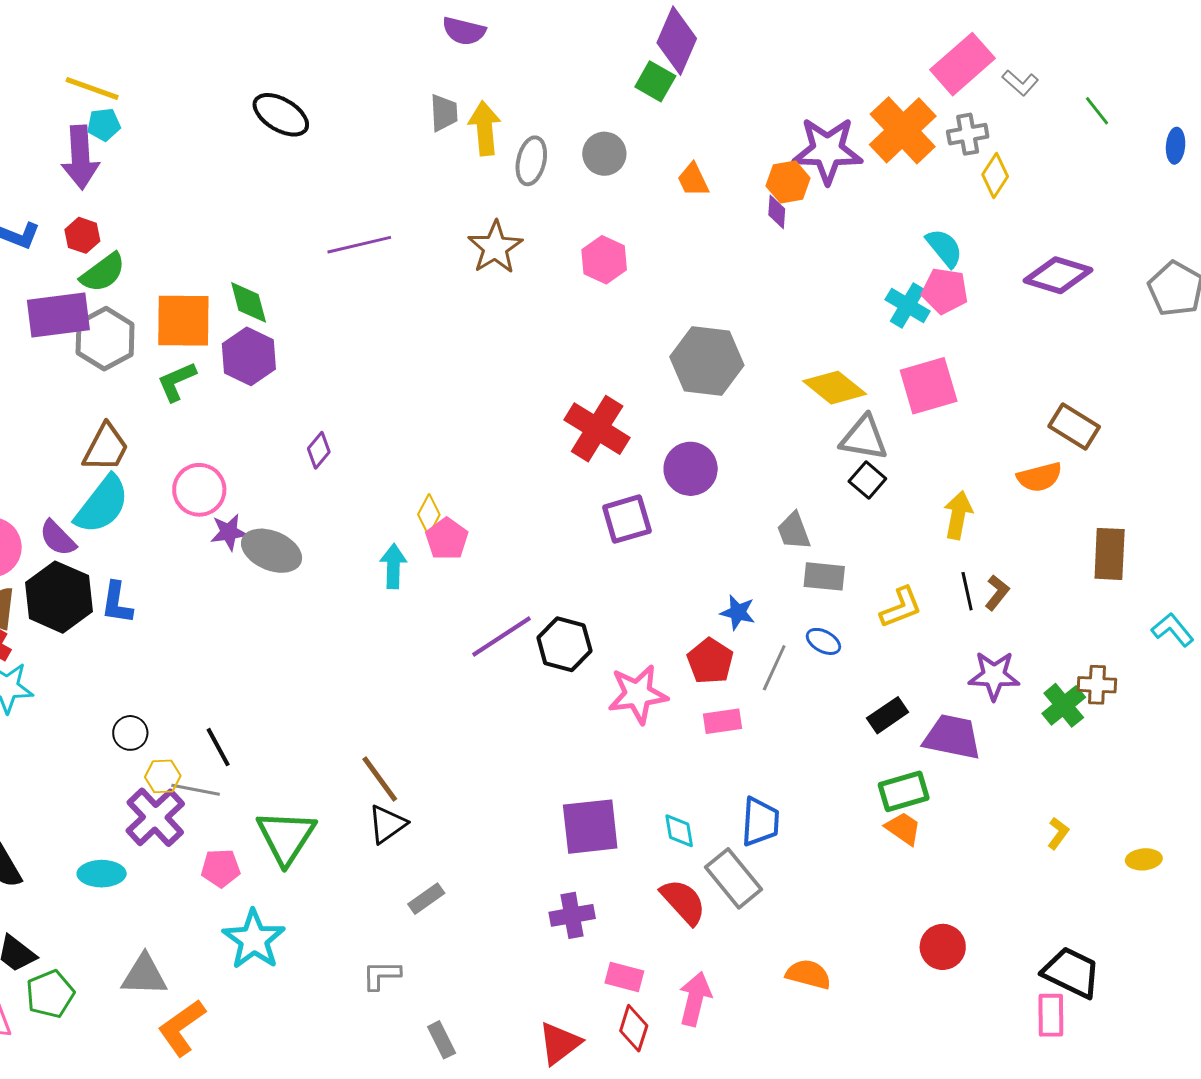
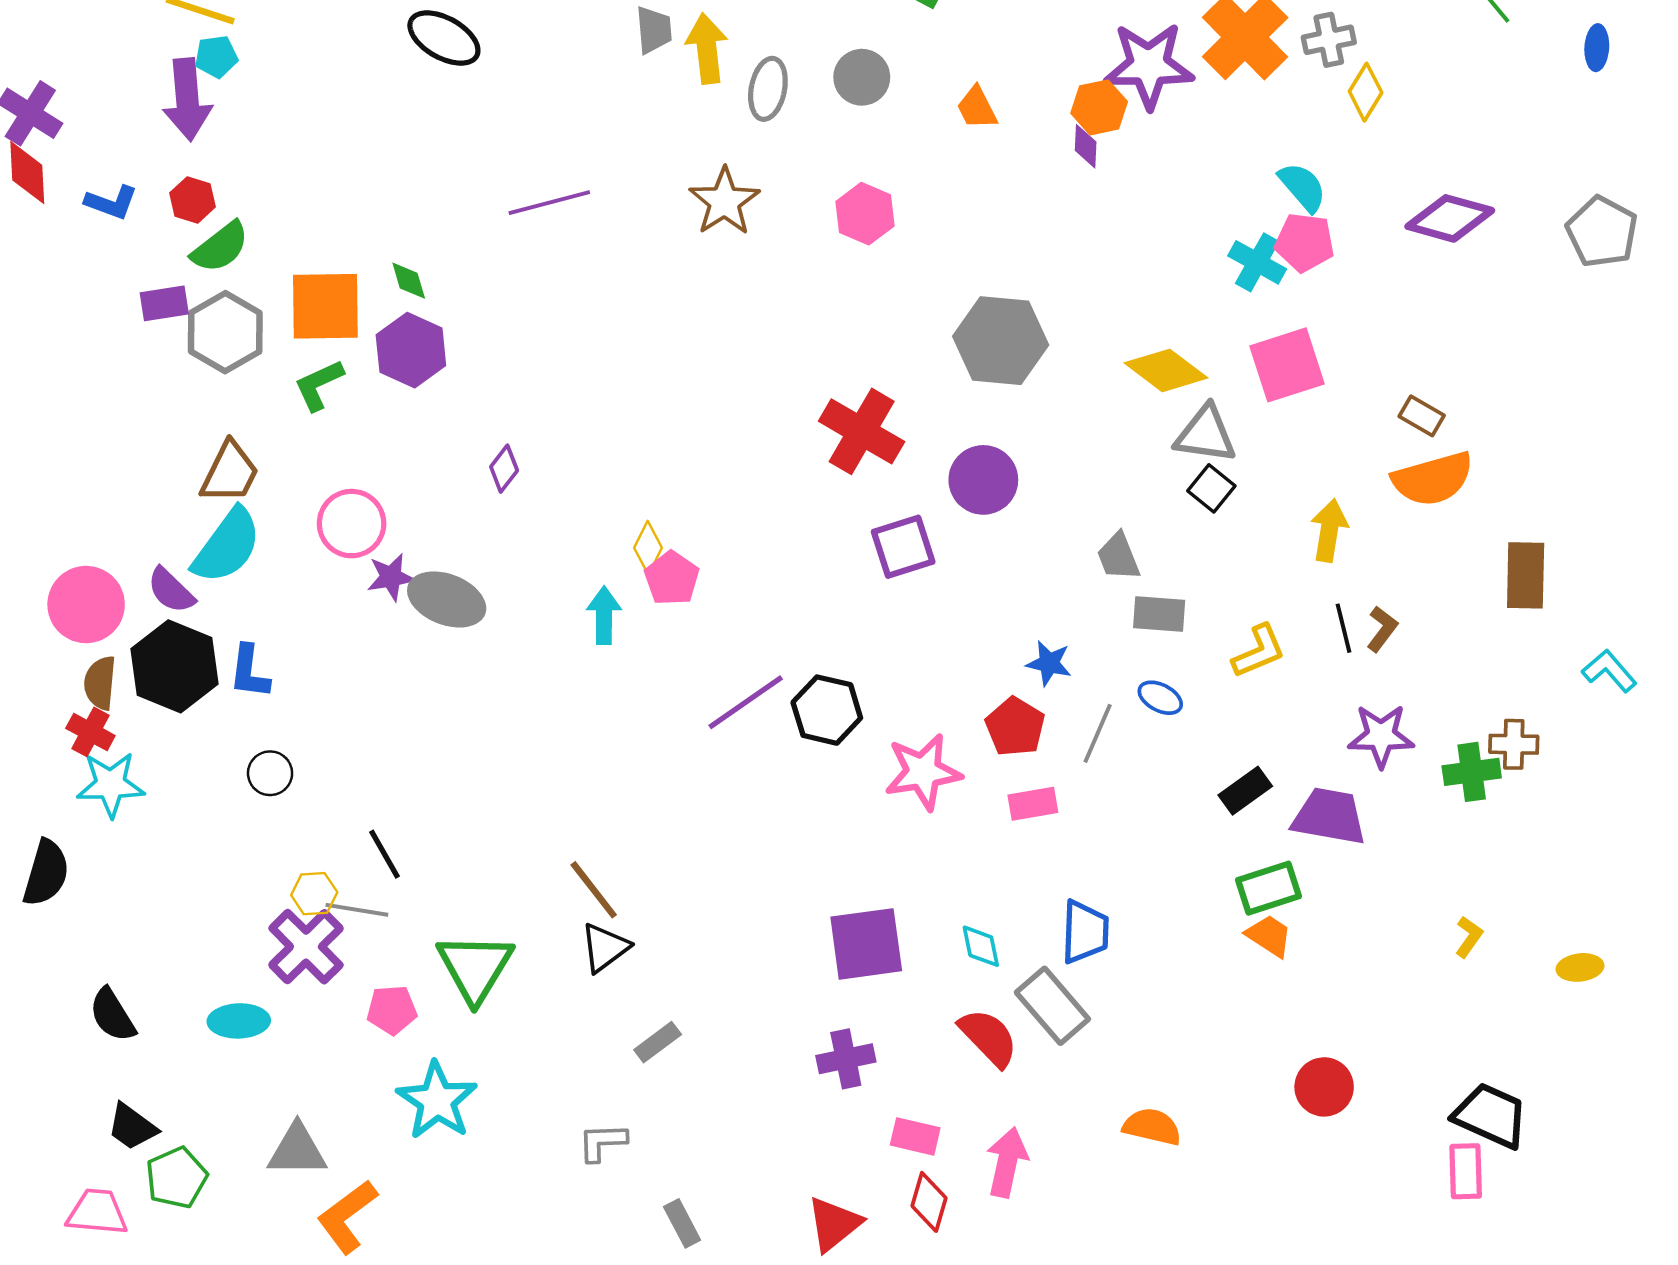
green diamond: (249, 302) -> (409, 281), size x0.7
purple rectangle: (58, 315) -> (164, 303), size x0.6
brown rectangle: (1074, 426) -> (1422, 416), moved, size x0.7
orange semicircle: (1039, 477) -> (1433, 479), size x1.4
green cross: (1064, 705) -> (1472, 772), turned 33
black circle: (130, 733) -> (270, 773), moved

